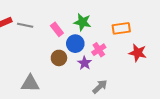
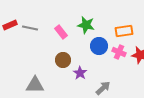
blue circle: (75, 44) -> (99, 46), moved
pink cross: (99, 50) -> (119, 52), moved, turned -32
purple star: (84, 63) -> (80, 73), moved

